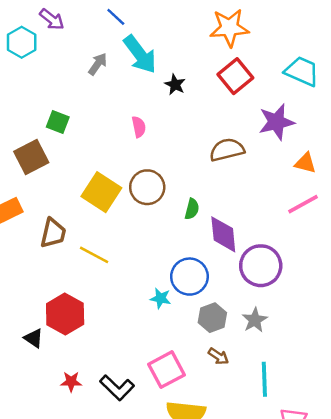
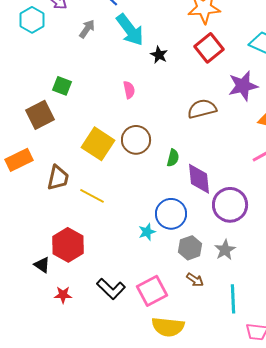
gray arrow: (98, 64) -> (87, 29), moved
cyan star: (160, 298) -> (147, 232), turned -30
red star: (71, 382) -> (63, 295), moved
black L-shape: (117, 388) -> (111, 289), moved

